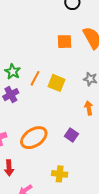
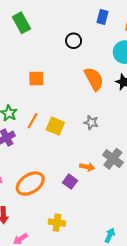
orange square: (65, 42) -> (36, 78), moved
orange arrow: (89, 108) -> (87, 167), moved, turned 112

